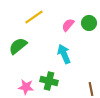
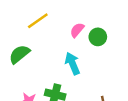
green circle: (89, 23) -> (98, 37), moved

